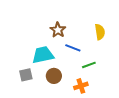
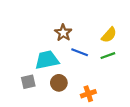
yellow semicircle: (100, 32) -> (109, 35), turned 49
green line: (89, 65) -> (108, 56), moved

